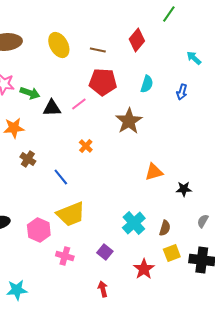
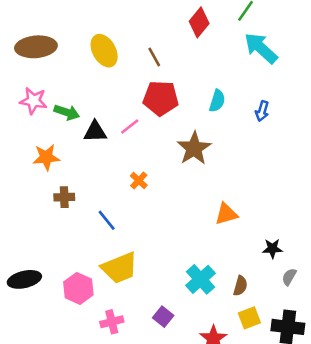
red diamond: (137, 40) -> (199, 22), moved
brown line: (98, 50) -> (154, 57), turned 49
cyan arrow: (194, 58) -> (261, 48), moved, size x1.8
brown cross: (28, 159) -> (64, 197), turned -35
black star: (184, 189) -> (272, 249), moved
pink cross: (65, 256) -> (112, 322), turned -30

